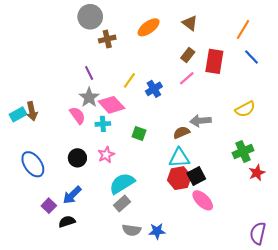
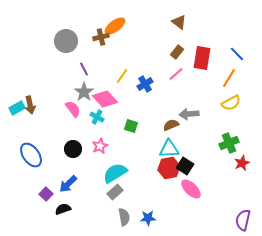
gray circle: (90, 17) -> (66, 41), moved
orange ellipse: (149, 27) -> (115, 26), moved
orange line: (243, 29) -> (229, 78), moved
cyan cross: (103, 124) -> (97, 117), turned 32
black square: (196, 176) -> (185, 166), turned -30
gray semicircle: (132, 230) -> (124, 217), turned -108

